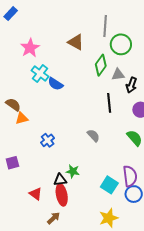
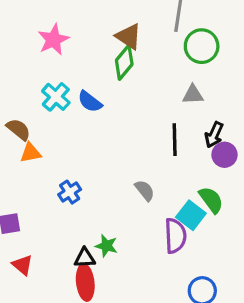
green diamond: (101, 65) -> (124, 62), moved
cyan cross: (40, 74) -> (56, 97), moved
black arrow: (131, 85) -> (214, 135), moved
purple semicircle: (130, 176) -> (175, 236), moved
cyan square: (109, 185) -> (191, 215), moved
red triangle: (36, 194) -> (22, 265), moved

